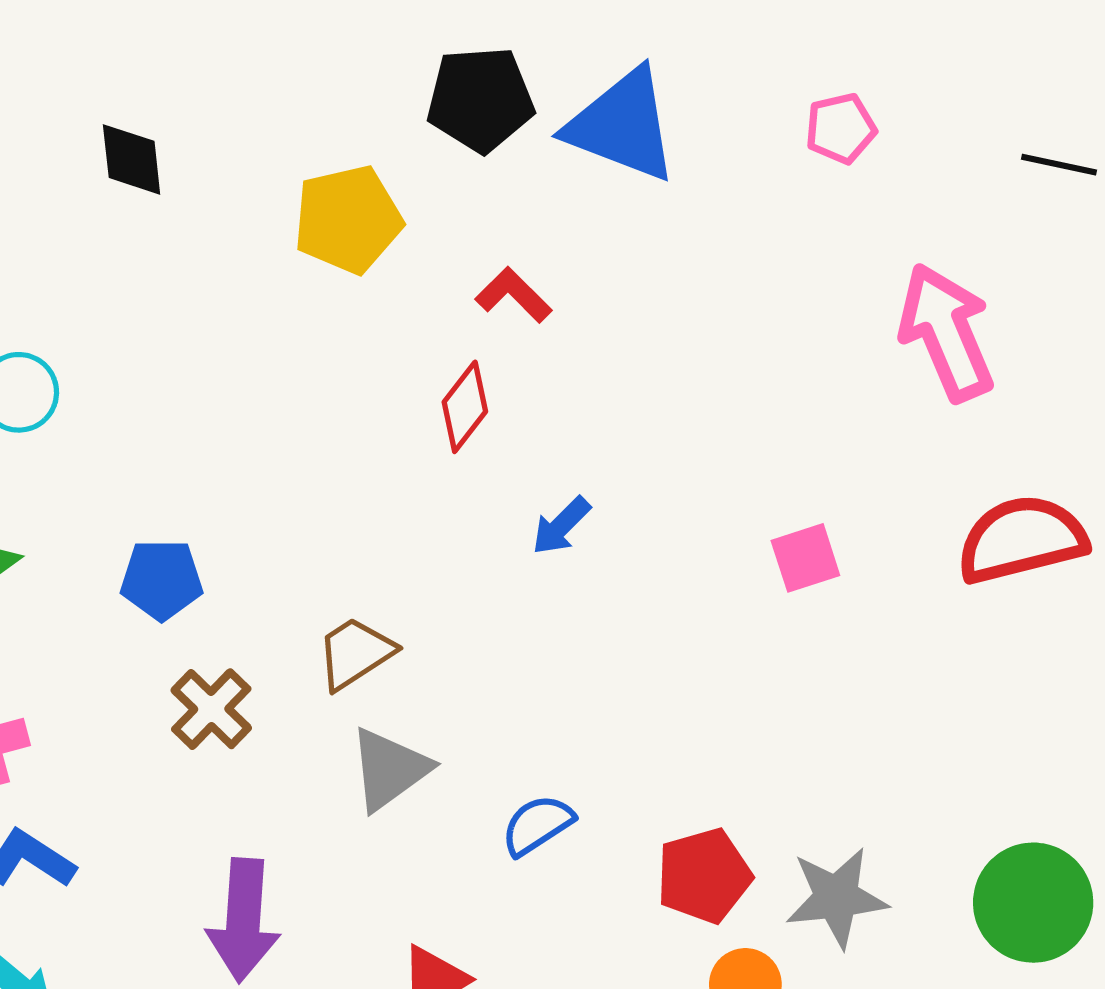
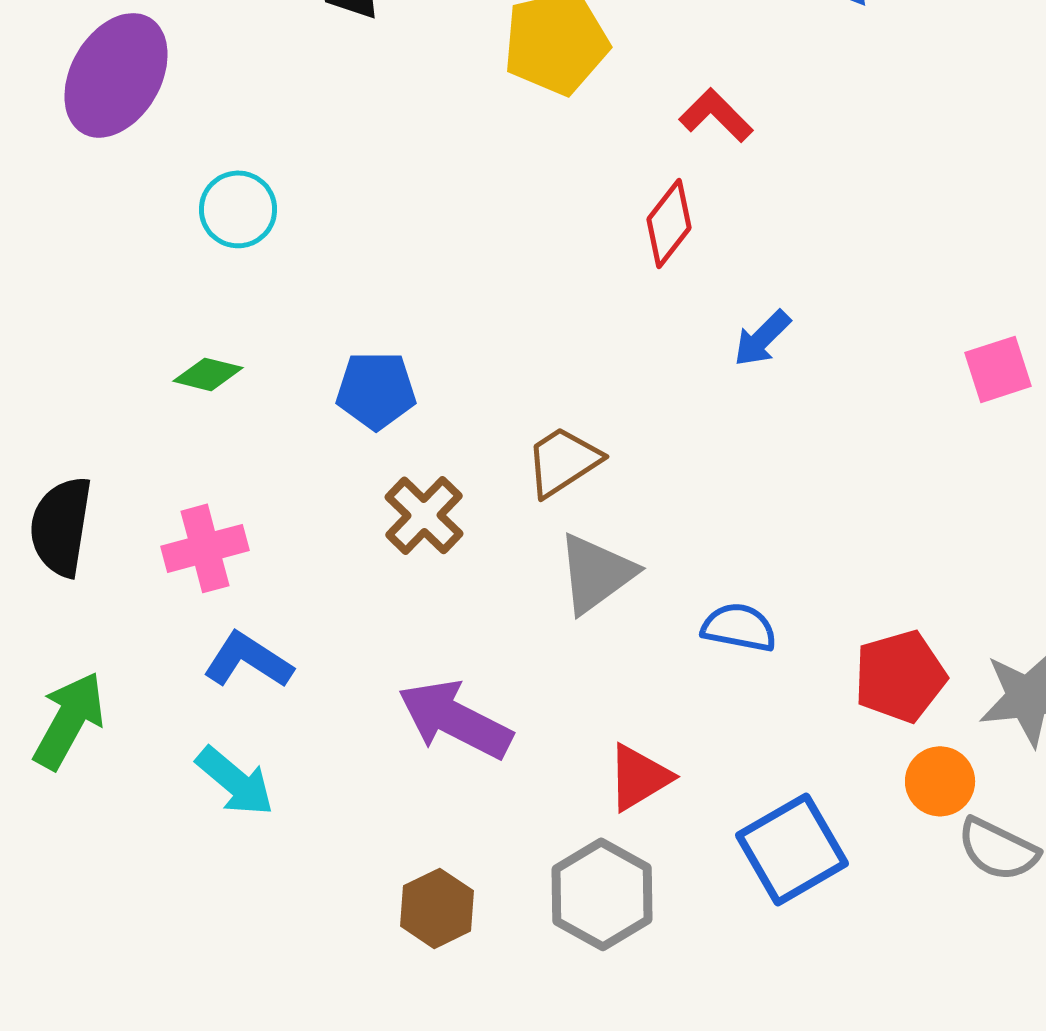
blue semicircle: (537, 825) -> (739, 627), turned 44
purple arrow: (243, 920) -> (455, 719), turned 113

